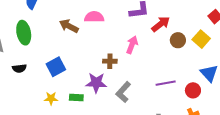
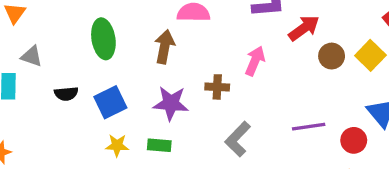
brown arrow: (69, 26) -> (165, 47), moved, turned 72
green ellipse: (24, 33) -> (103, 39), moved
blue square: (56, 67) -> (110, 102), moved
purple star: (96, 83) -> (171, 103), moved

